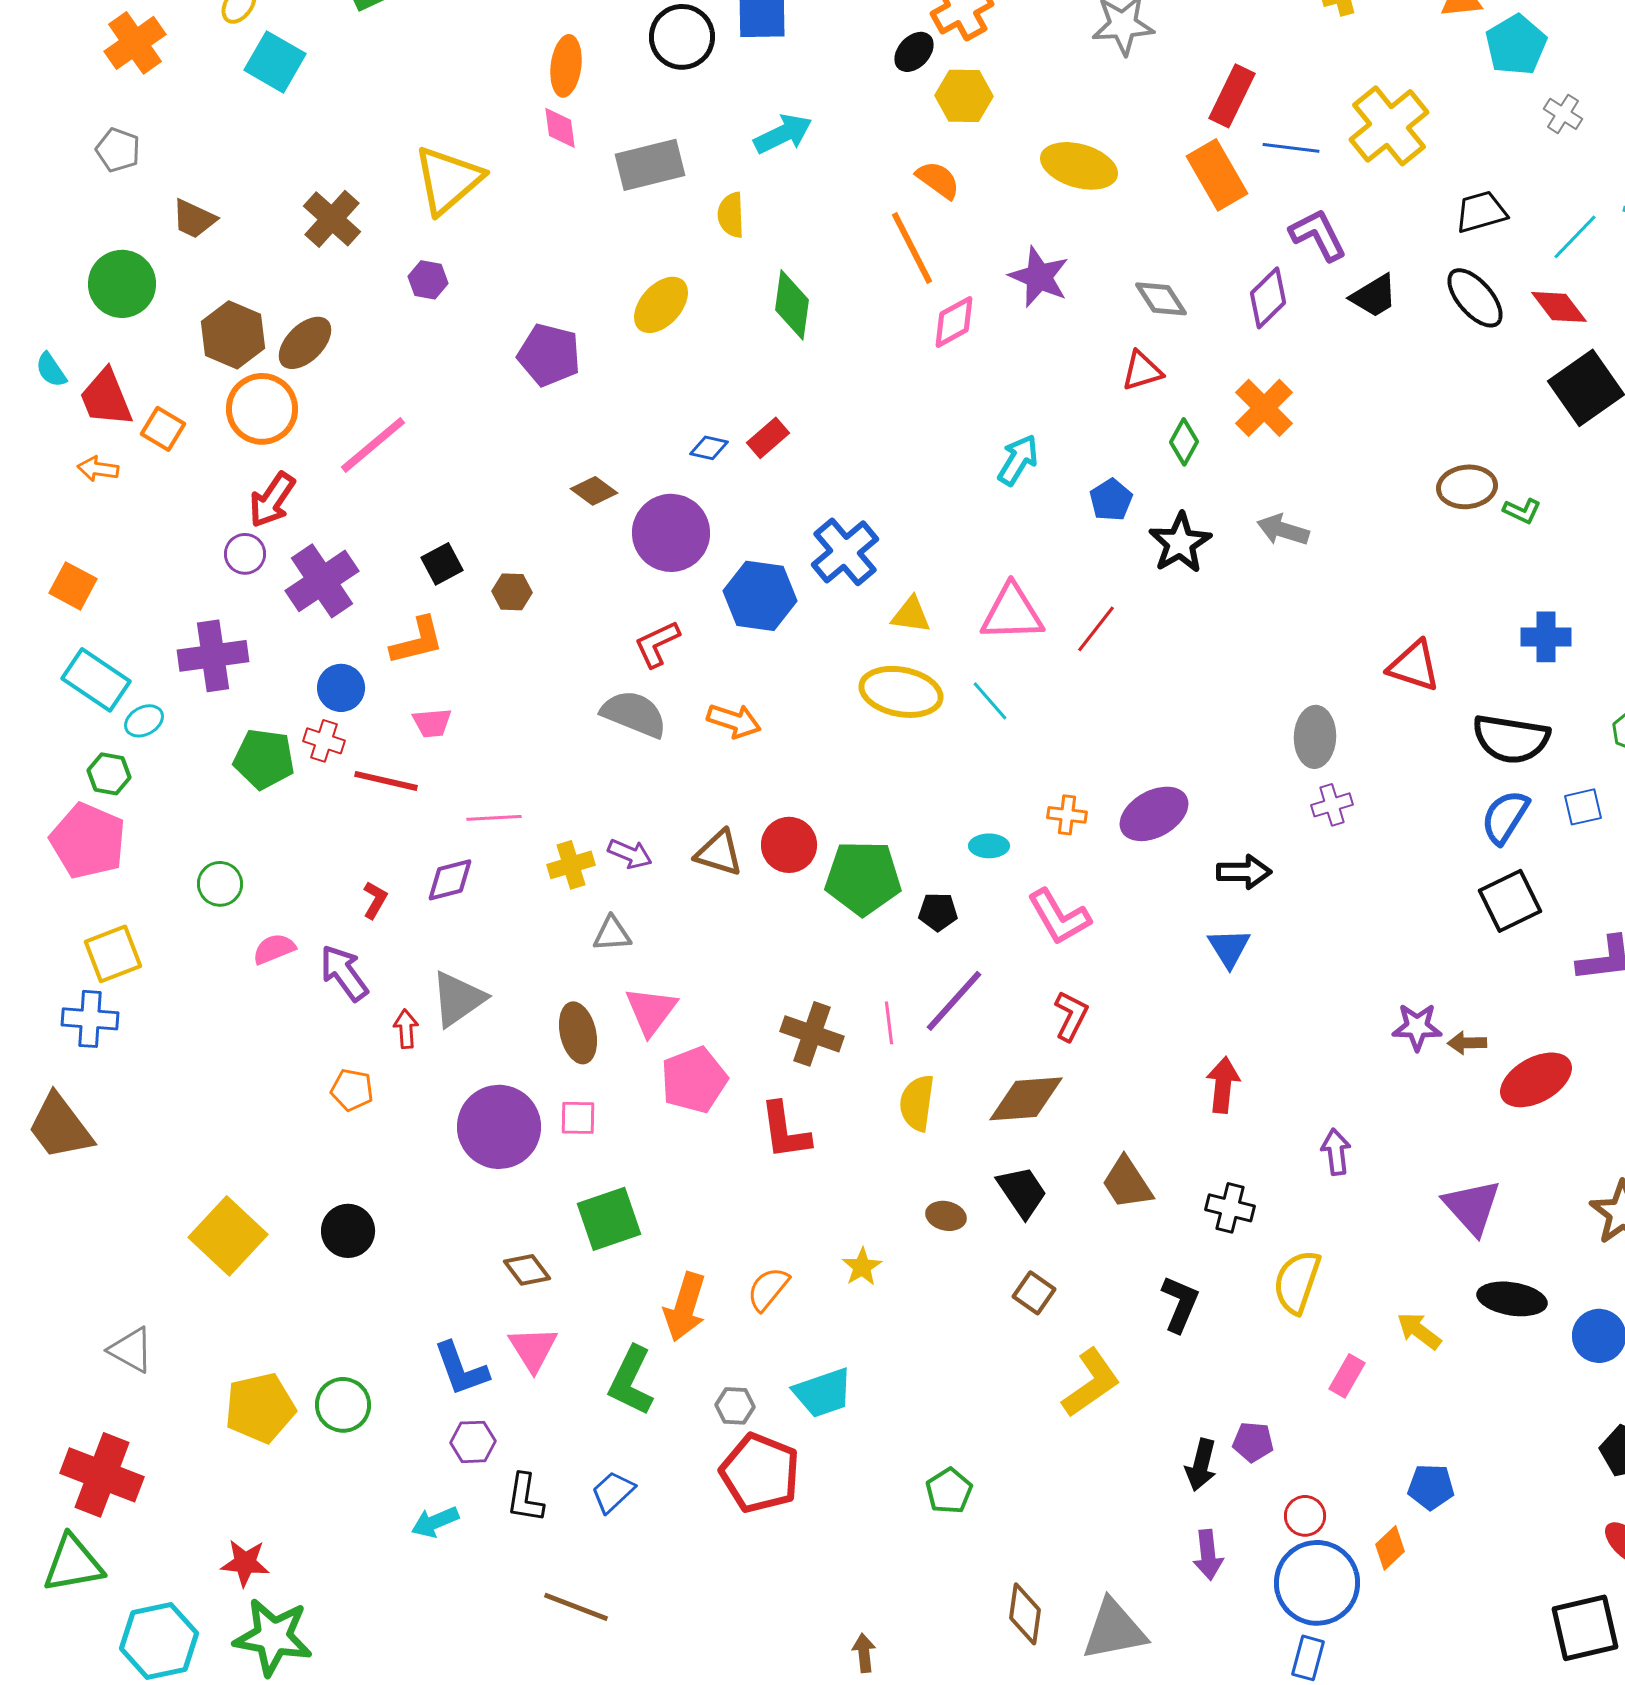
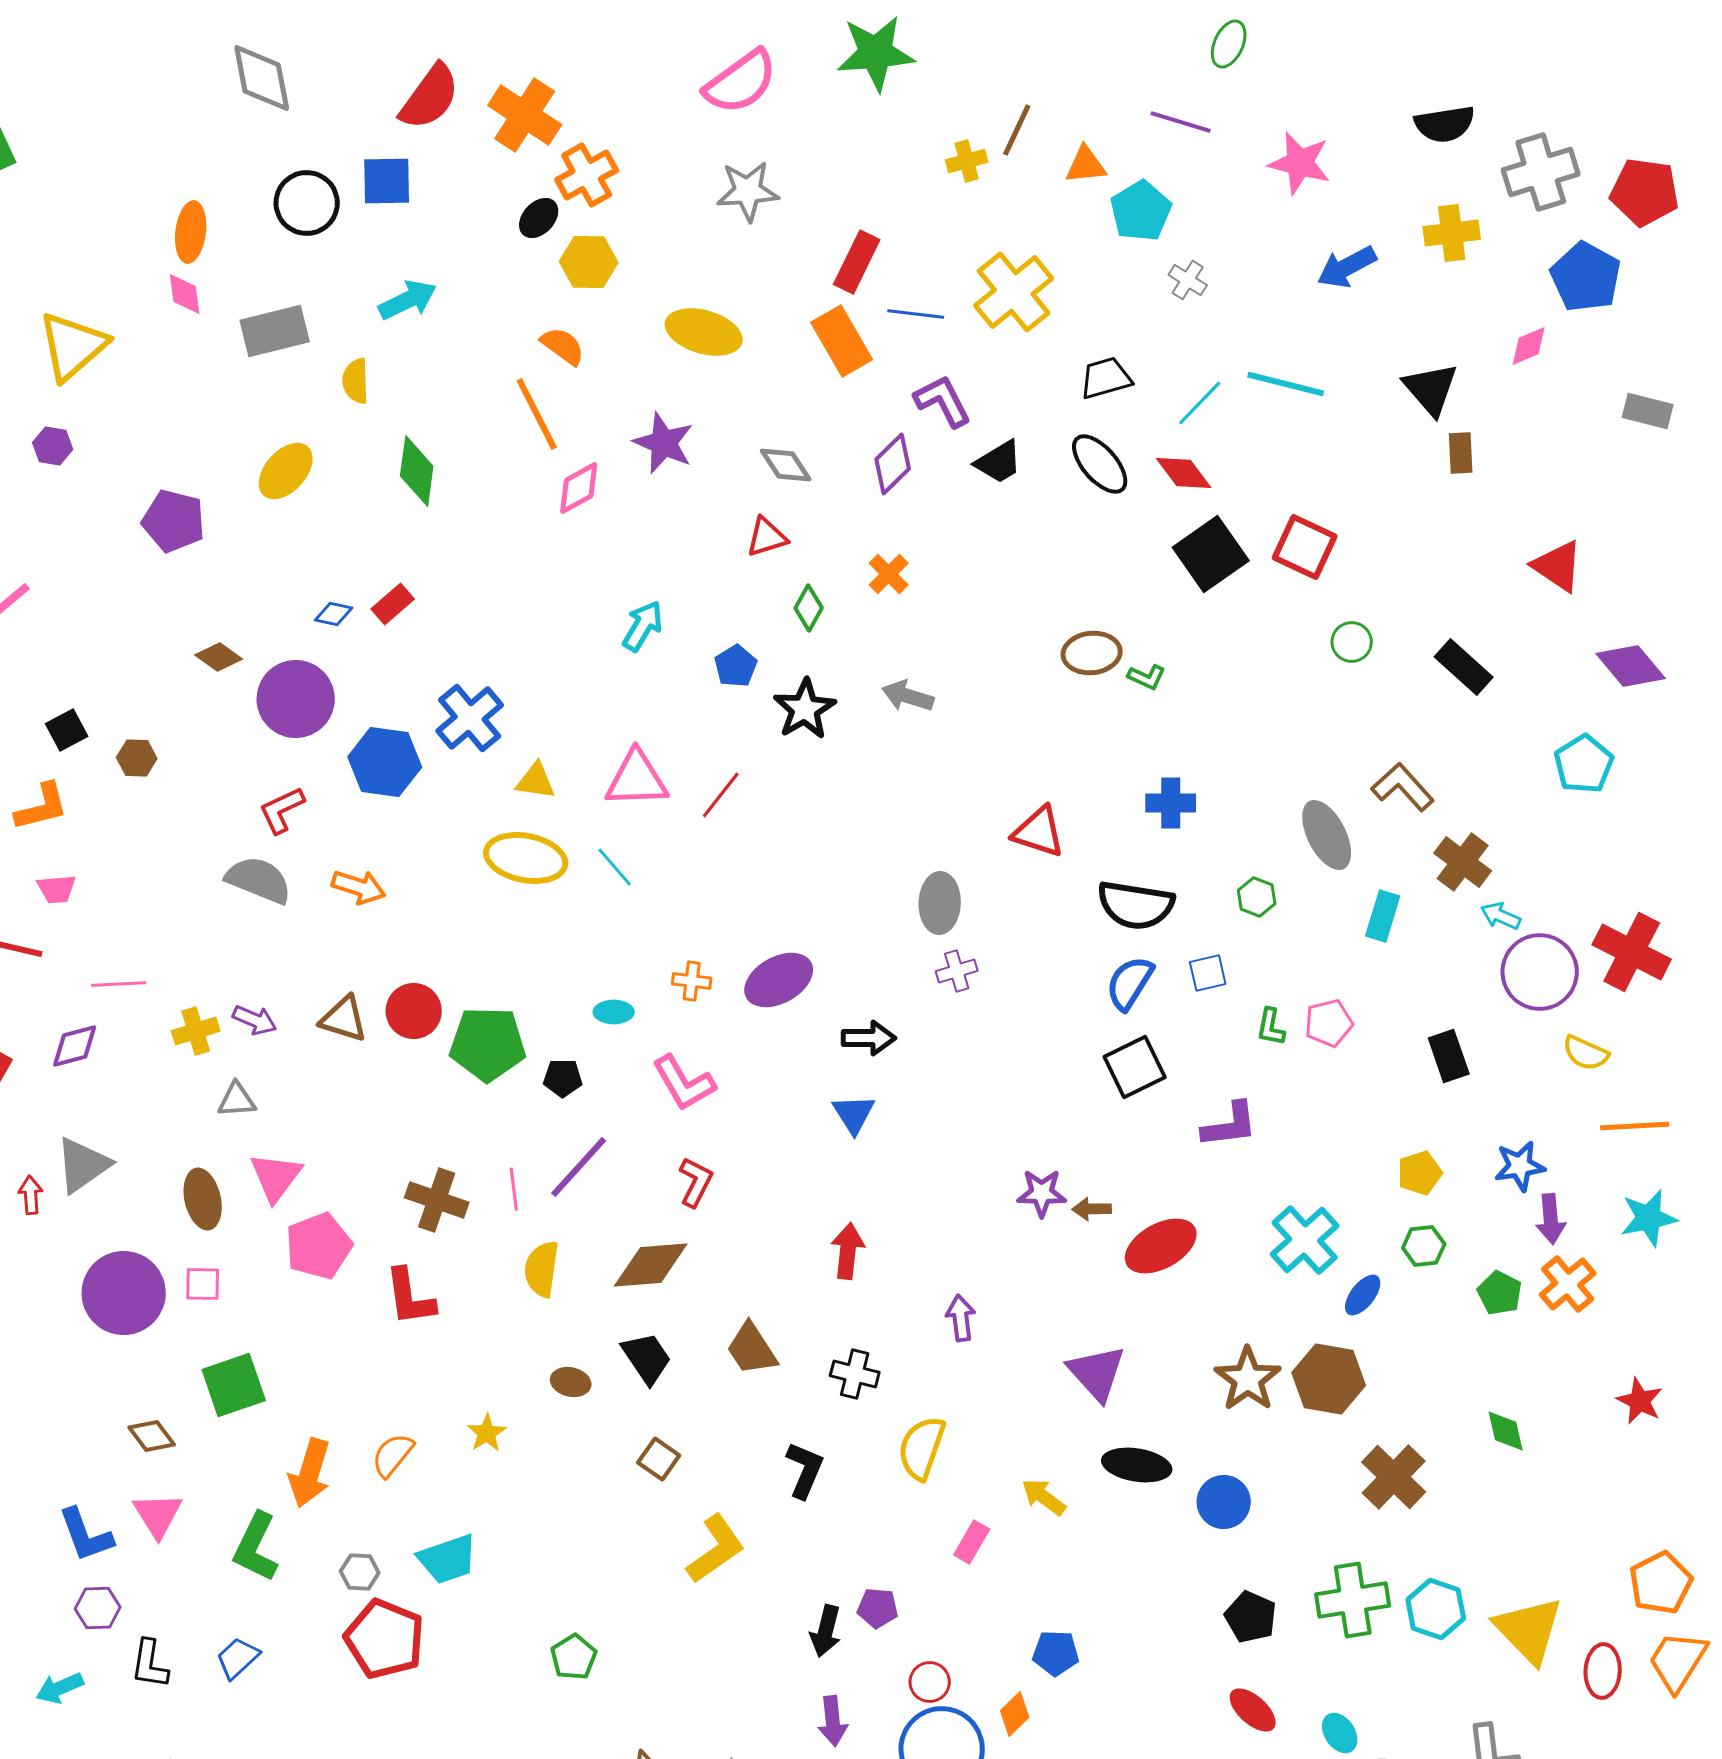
orange cross: (1264, 408) -> (889, 574), size x0.7

